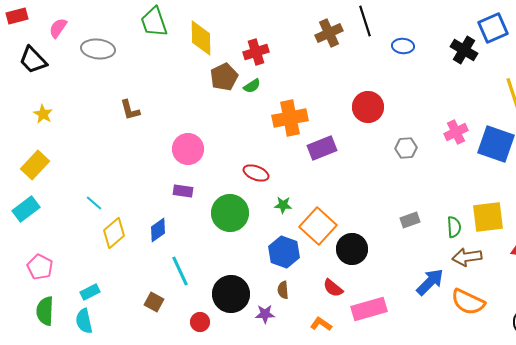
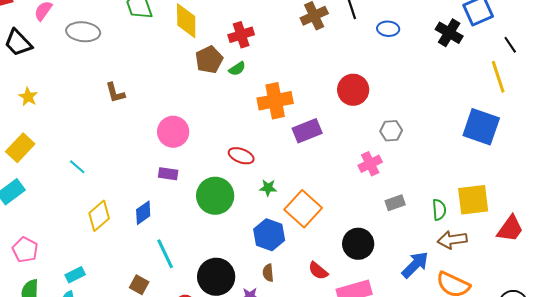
pink cross: (456, 132) -> (370, 164), moved
cyan line: (94, 203) -> (77, 167), moved
black circle: (352, 249) -> (358, 244), moved

